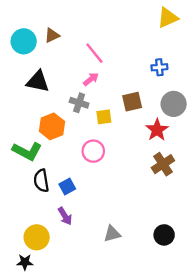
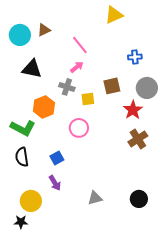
yellow triangle: (168, 18) -> (114, 15), moved
black semicircle: (41, 181) -> (22, 157), moved

